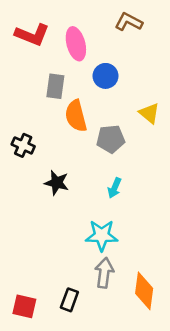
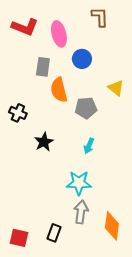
brown L-shape: (129, 22) -> (100, 17), turned 60
black star: (57, 183) -> (44, 142), turned 30

